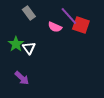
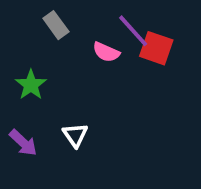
white triangle: (29, 48) -> (75, 135), moved
purple arrow: (22, 78) -> (23, 143), moved

